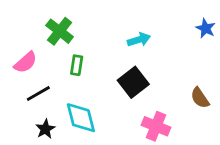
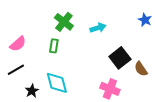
green cross: (60, 31) -> (64, 22), moved
black square: (133, 82) -> (120, 58), moved
black line: (38, 94) -> (16, 70), moved

